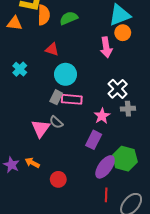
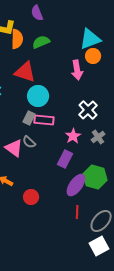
red triangle: (52, 49) -> (25, 72), size x1.6
gray cross: (128, 109) -> (98, 137), moved, turned -32
pink triangle: (41, 128) -> (14, 148), turned -30

